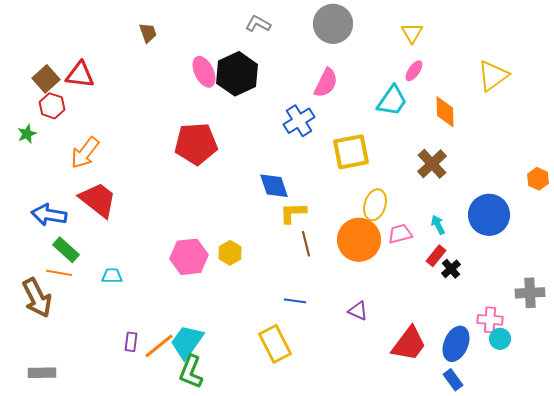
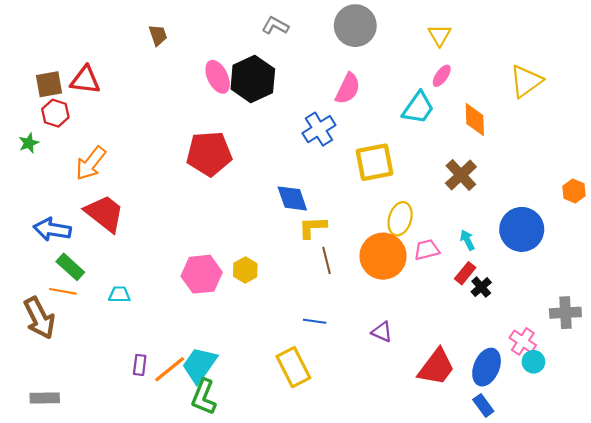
brown square: (46, 79) -> (49, 84), turned 32
pink cross: (490, 320) -> (523, 341), turned 30

